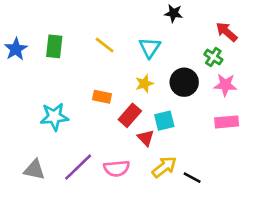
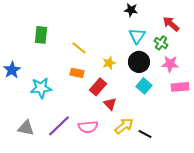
yellow line: (105, 45) -> (79, 48), moved
cyan triangle: (150, 48) -> (137, 36), moved
blue star: (16, 49) -> (12, 70), moved
cyan square: (164, 121) -> (144, 86), moved, turned -35
pink rectangle: (227, 122) -> (180, 87), moved

